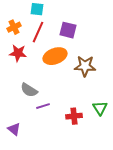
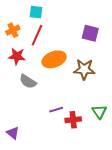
purple square: (68, 30) -> (90, 33), moved
gray semicircle: (29, 90) -> (28, 81), moved
purple line: (43, 106) -> (56, 110), moved

